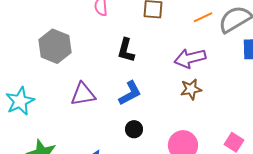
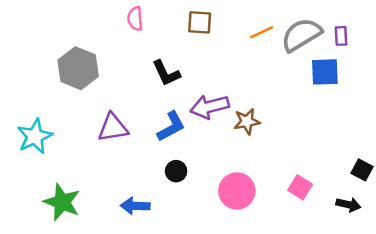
black L-shape: (126, 50) -> (166, 73), turned -40
purple arrow: (190, 58) -> (210, 107), moved

